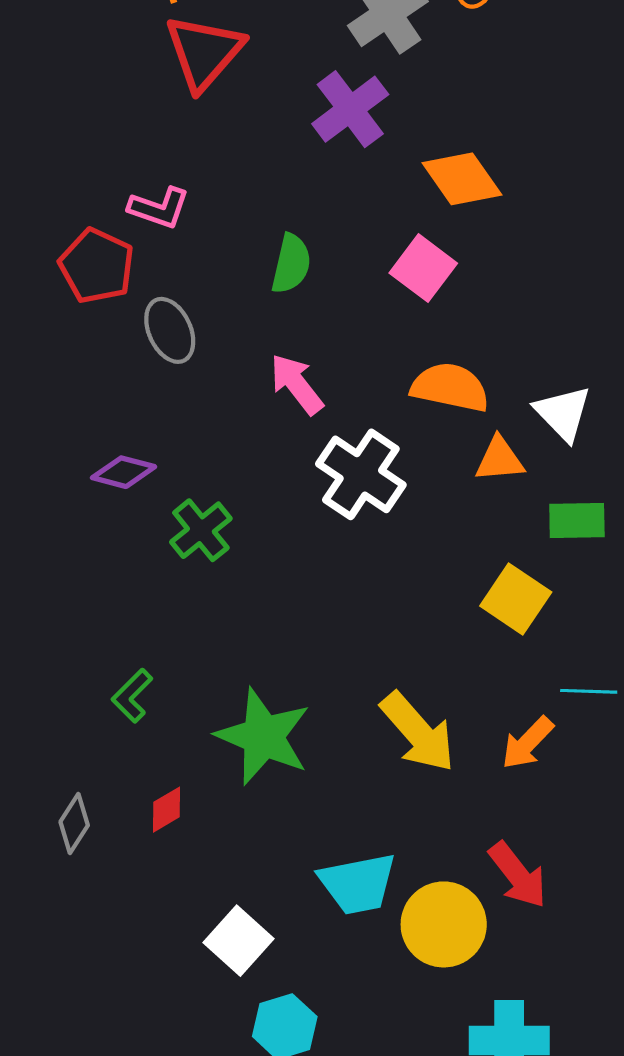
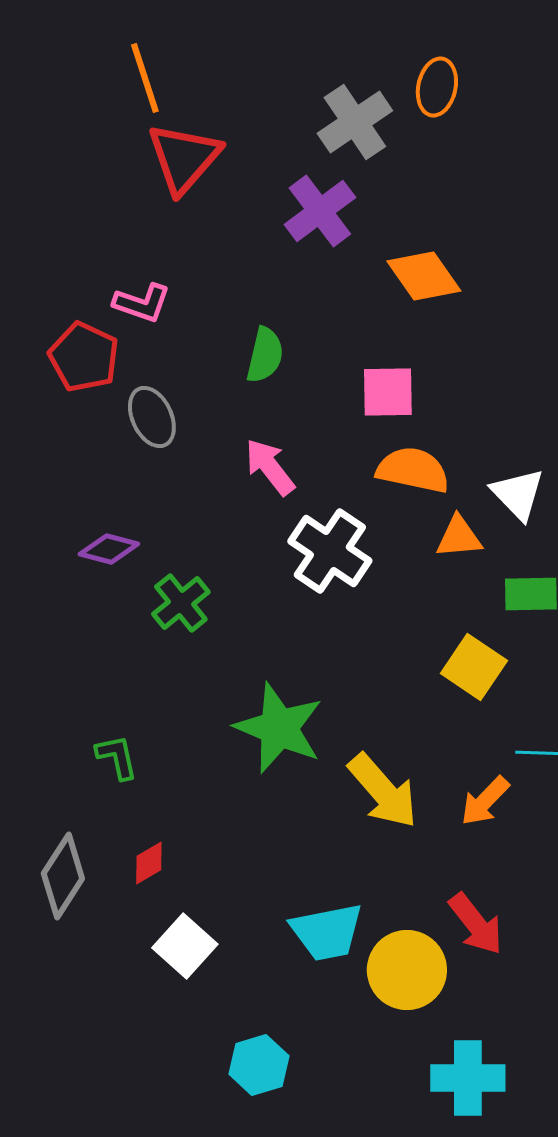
pink square: (423, 268) -> (388, 392), moved, turned -38
green L-shape: (132, 696) -> (117, 757), turned 123
green star: (263, 736) -> (279, 728), moved
gray diamond: (74, 823) -> (63, 876), size x1.5
white square: (238, 941) -> (185, 946), moved

